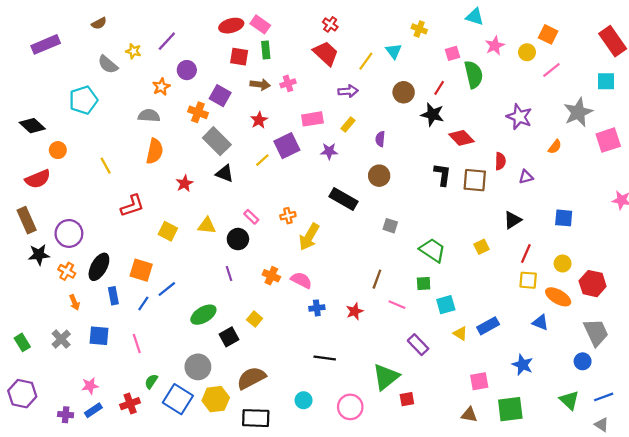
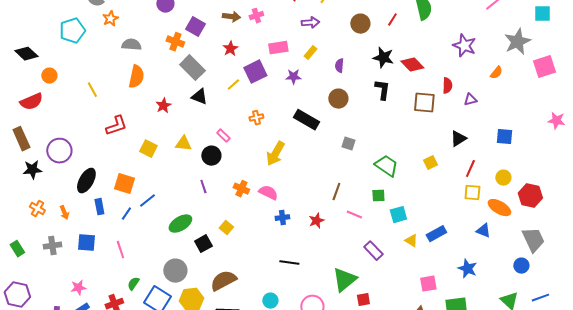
orange star: (161, 87) -> (110, 19), moved
black star: (432, 115) -> (383, 58), moved
black L-shape: (443, 175) -> (382, 90), moved
orange cross: (288, 216) -> (256, 118), moved
orange cross: (67, 271) -> (37, 209), moved
gray cross: (61, 339) -> (52, 246), turned 36

